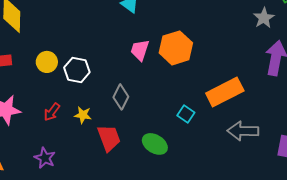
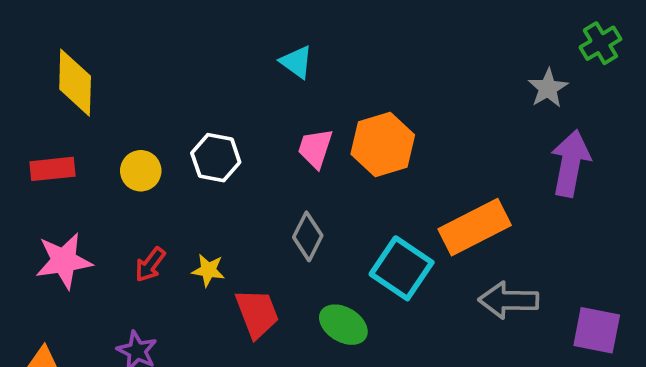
white hexagon: (77, 70) -> (216, 158), moved
gray diamond: (121, 97) -> (308, 236), moved
cyan square: (186, 114) -> (402, 268), size x1.8

